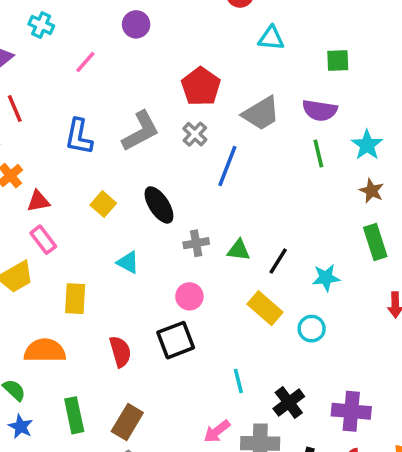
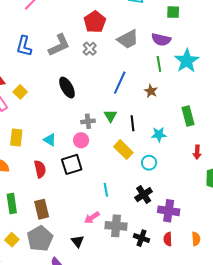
cyan star: (367, 145) -> (187, 61), size x1.4
blue line: (227, 166) -> (120, 83), moved
brown star: (372, 191) -> (151, 91), moved
yellow square: (103, 204) -> (20, 92), moved
gray cross: (196, 243) -> (88, 121), moved
green triangle: (239, 250) -> (110, 116), turned 48
black line: (278, 261) -> (132, 123), turned -42
cyan triangle: (128, 262) -> (50, 140), moved
black cross: (289, 403) -> (144, 195), moved
brown rectangle: (127, 422) -> (42, 209), turned -48

